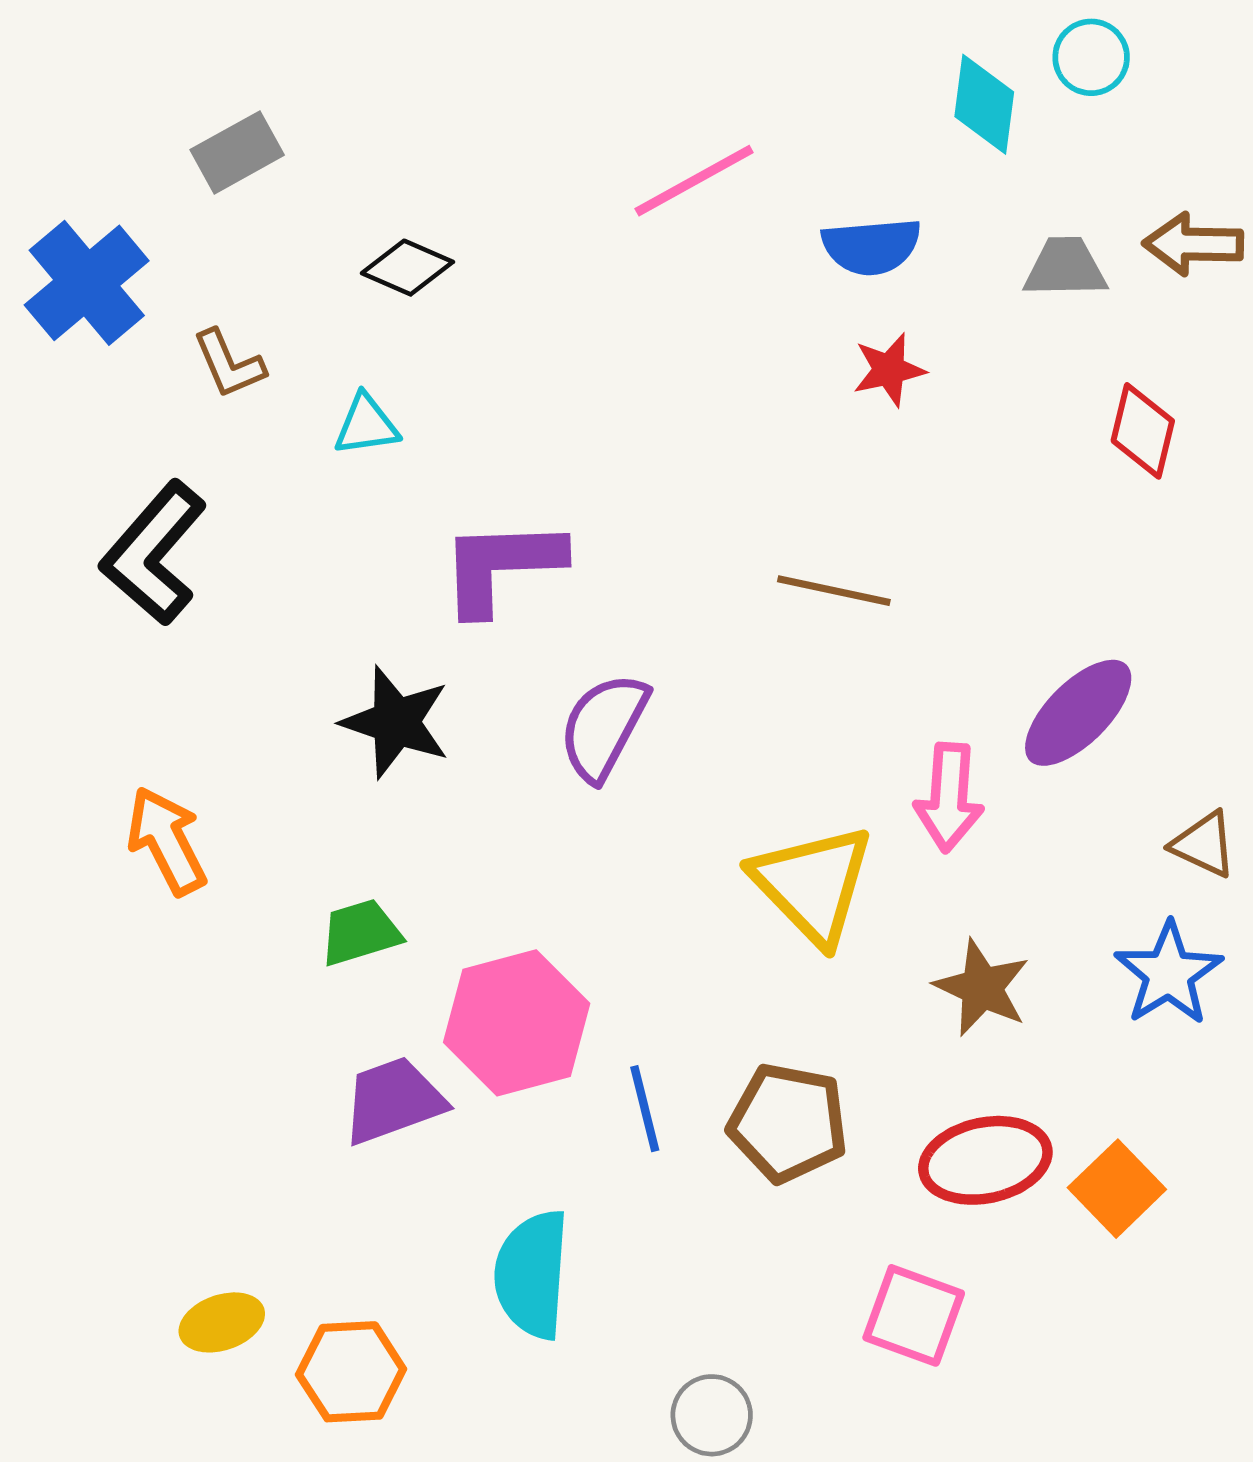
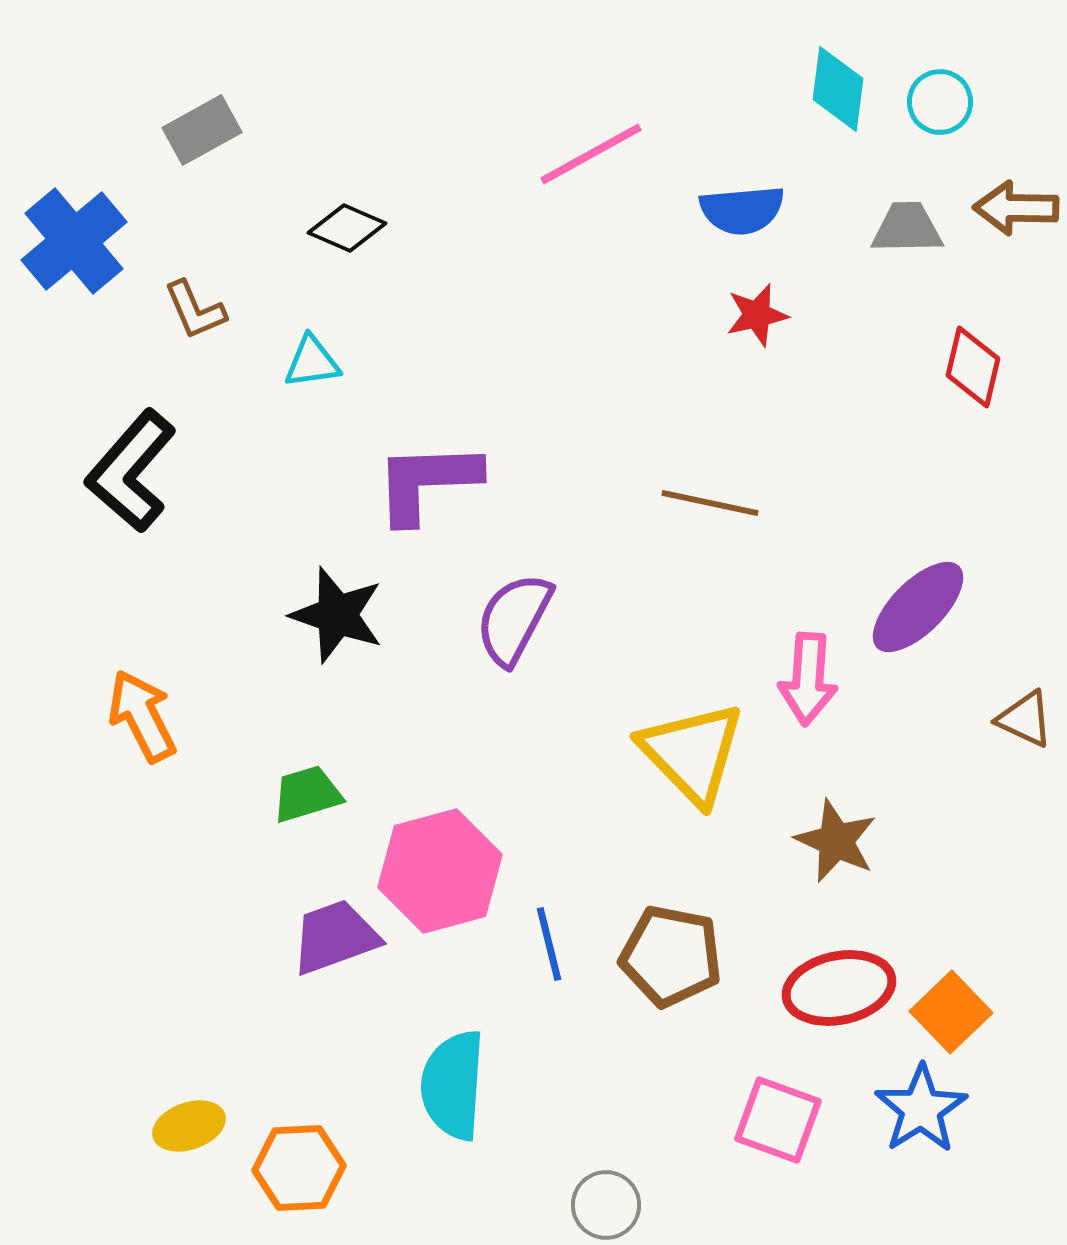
cyan circle: (1091, 57) -> (940, 102), moved
blue star: (1169, 974) -> (921, 1109), moved

